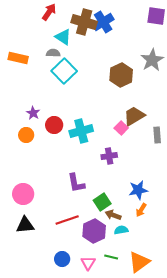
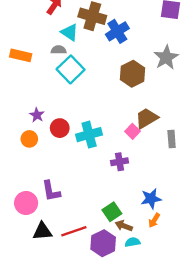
blue cross: (103, 22) -> (117, 31), moved
purple L-shape: (76, 183) -> (51, 191), moved
black triangle: (25, 225) -> (42, 231), moved

